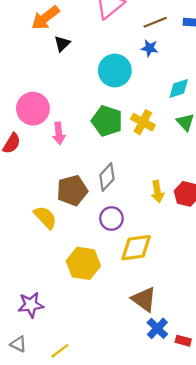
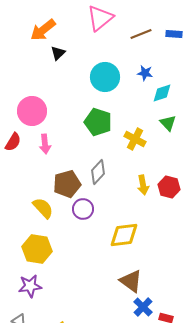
blue star: (150, 48) -> (145, 73), moved
yellow cross: (143, 122) -> (135, 139), moved
pink arrow: (59, 133) -> (45, 144), moved
purple circle: (111, 218) -> (83, 209), moved
yellow hexagon: (83, 263) -> (37, 249), moved

